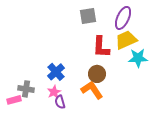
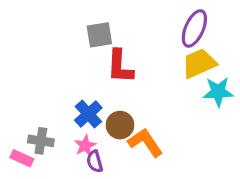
gray square: (88, 16) -> (99, 35), moved
red L-shape: (101, 47) -> (120, 66), moved
brown circle: (97, 74) -> (120, 125), moved
pink rectangle: (14, 100) -> (22, 158), turned 40

